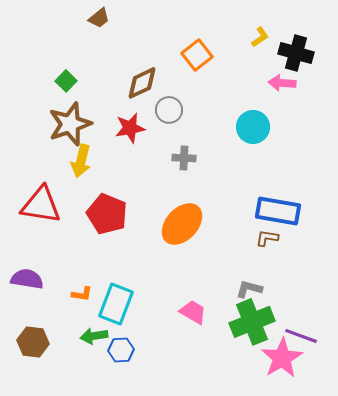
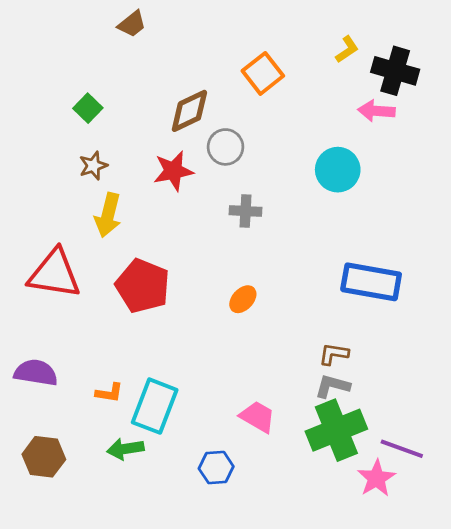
brown star: (70, 124) -> (93, 166), size x0.5
orange ellipse: (182, 224) -> (243, 299), size x0.5
brown L-shape: (267, 238) -> (334, 354), moved
blue hexagon: (121, 350) -> (216, 467), moved
pink star: (282, 358) -> (376, 478), size x0.7

